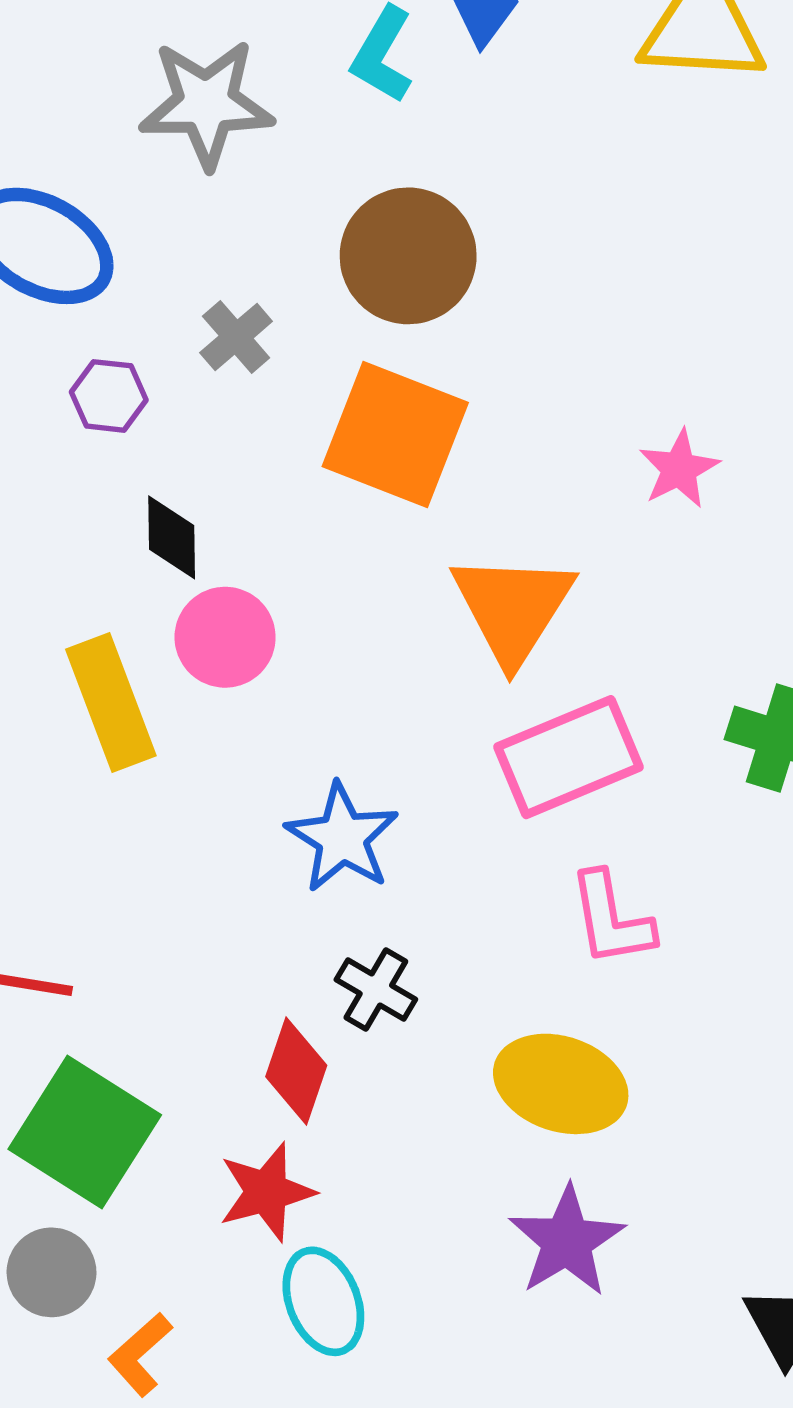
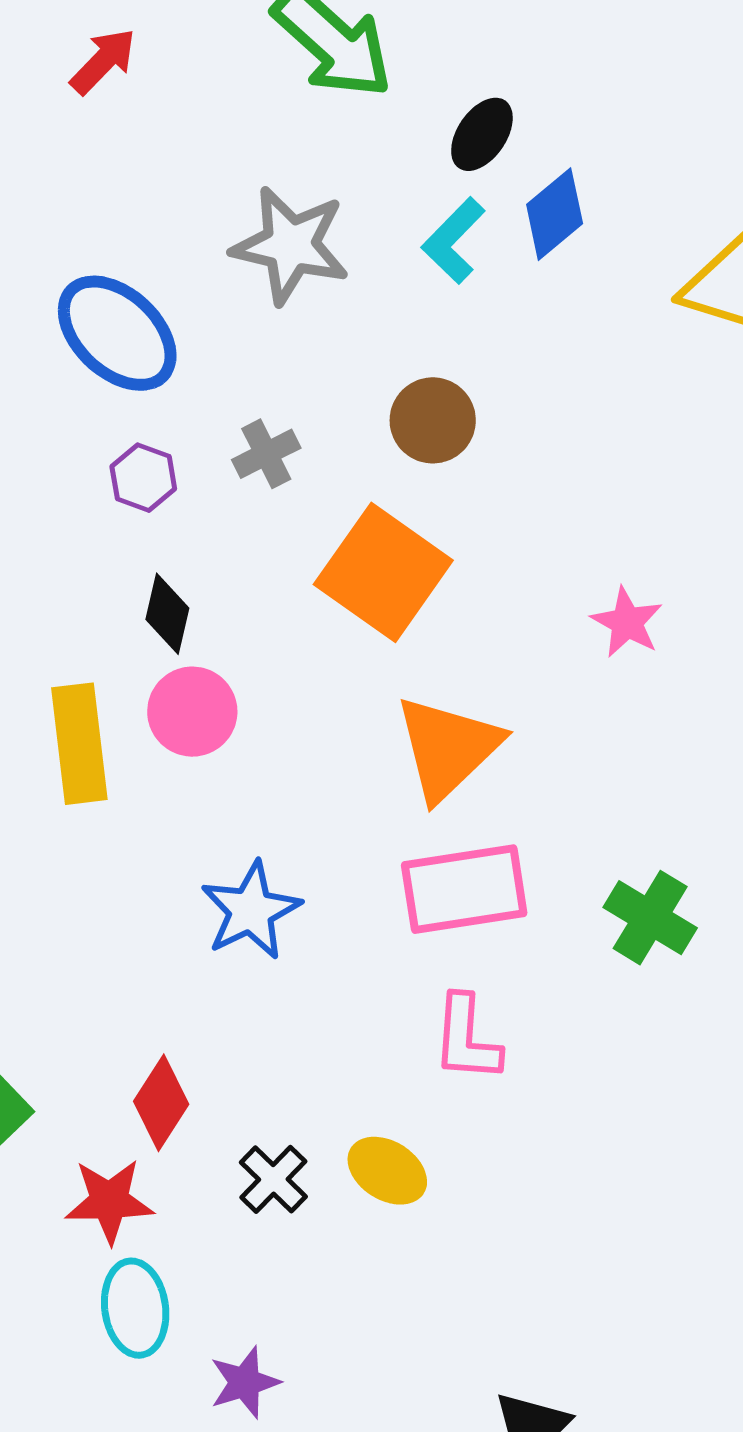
brown circle: (408, 256) -> (433, 420), size x0.7
pink star: (679, 469) -> (627, 622), moved, turned -30
black cross: (376, 989) -> (273, 1179), moved
yellow ellipse: (561, 1084) -> (387, 1171), size x0.7
purple star: (567, 1241) -> (245, 1382), moved, size x0.7

